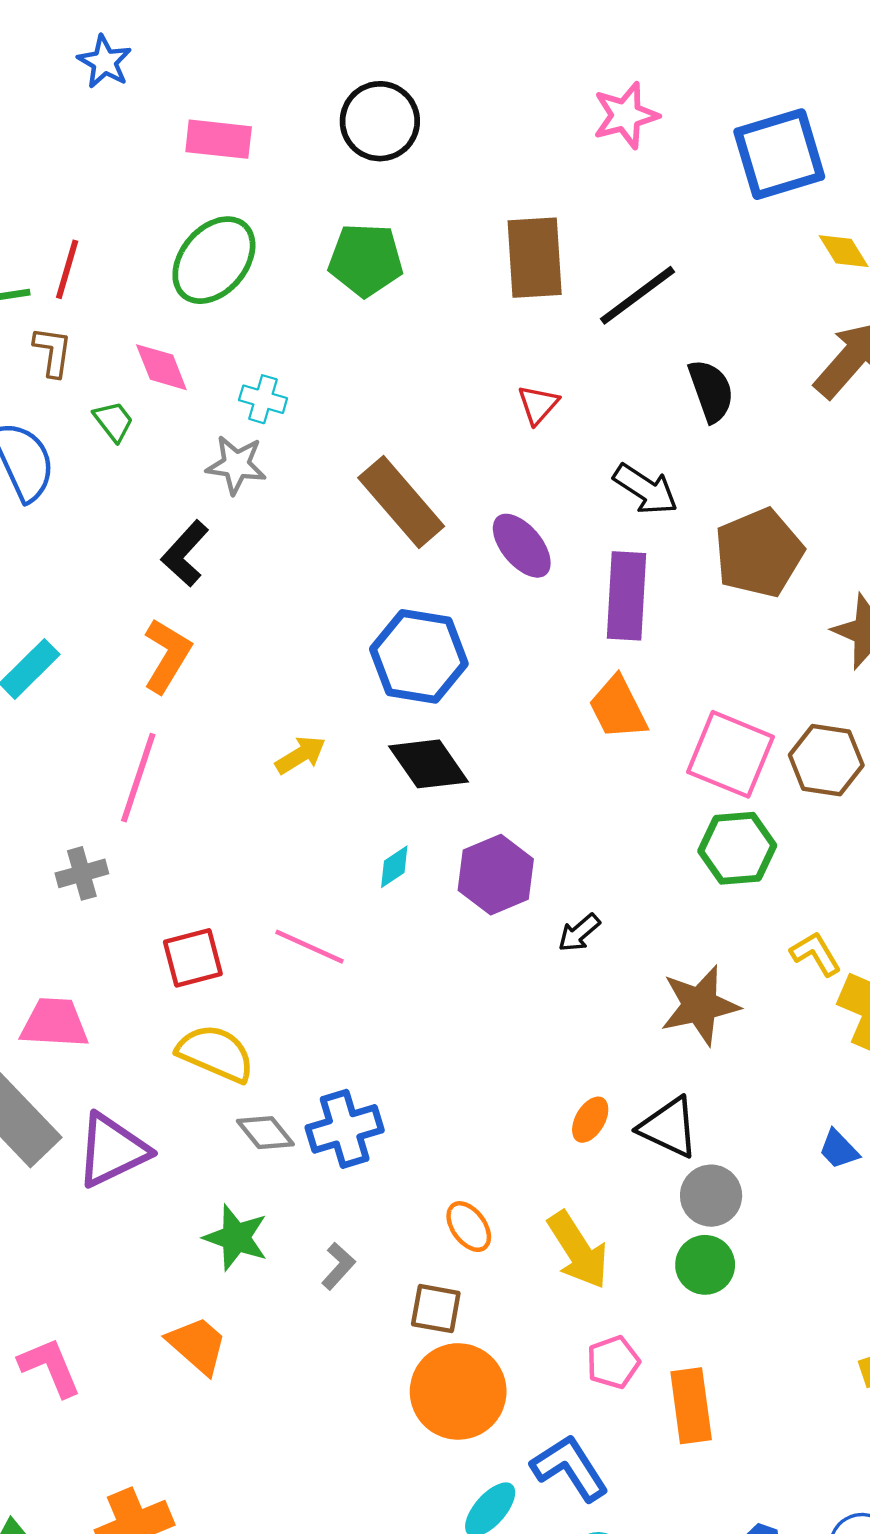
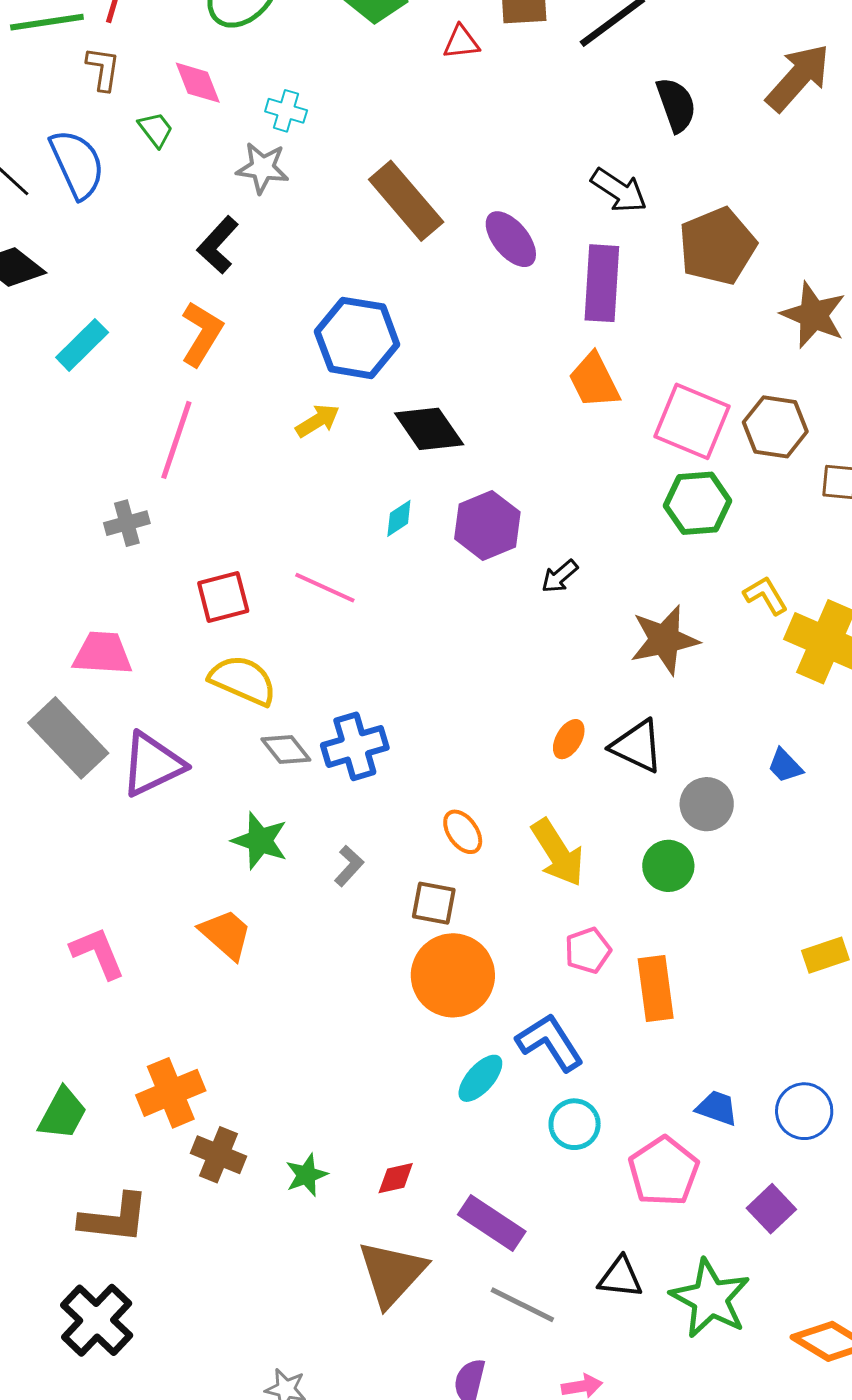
red triangle: (538, 405) -> (461, 42), moved, turned 42
blue hexagon: (419, 656) -> (357, 338), moved
gray circle: (711, 1196) -> (707, 804), moved

